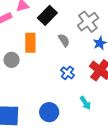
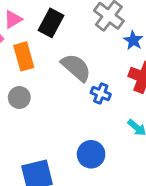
gray semicircle: (64, 40) -> (76, 68), moved, size x1.6
orange rectangle: (30, 43) -> (24, 56), moved

